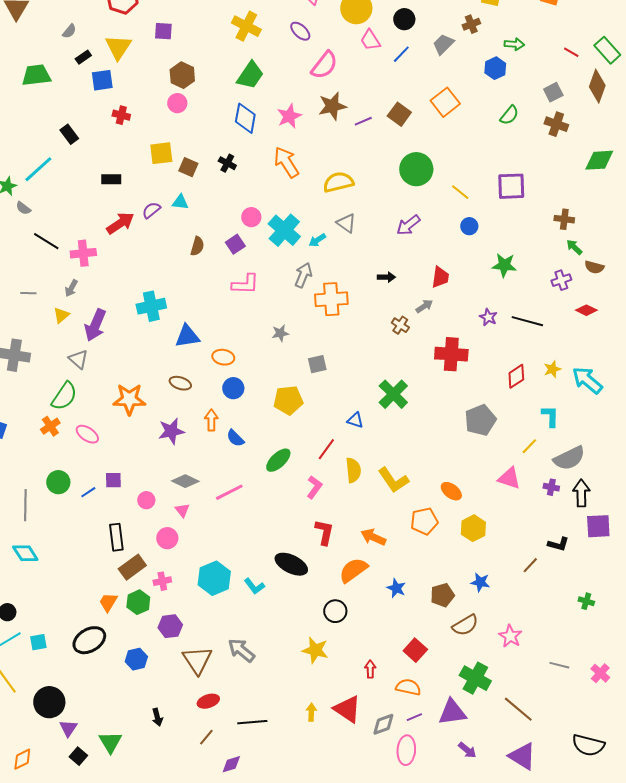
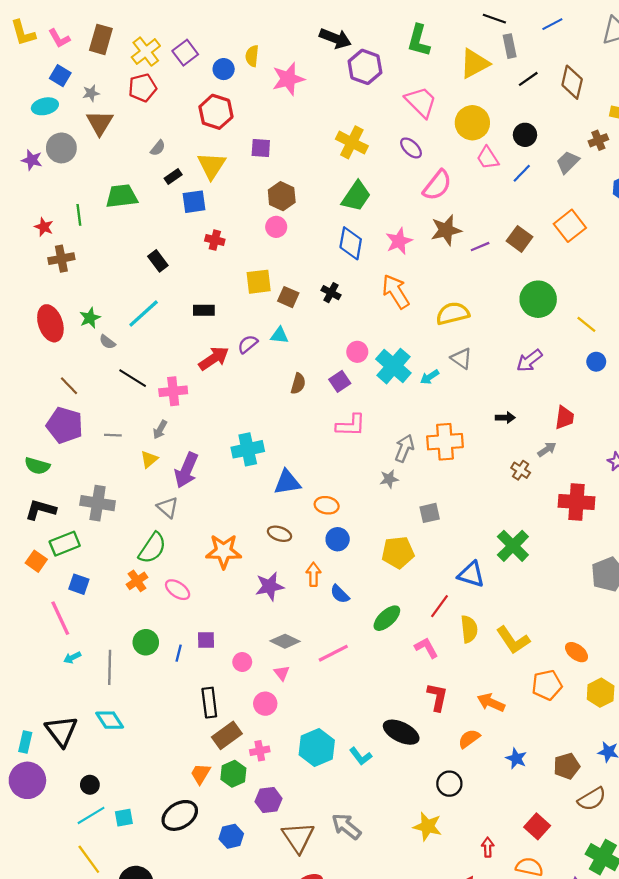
cyan line: (38, 169) -> (144, 313), moved
gray arrow: (303, 275) -> (404, 448), moved
blue triangle: (355, 420) -> (471, 574), size x1.5
pink L-shape: (314, 487) -> (426, 648), turned -65
blue line: (88, 492) -> (179, 653), turned -42
orange semicircle: (353, 570) -> (469, 739), size x0.7

